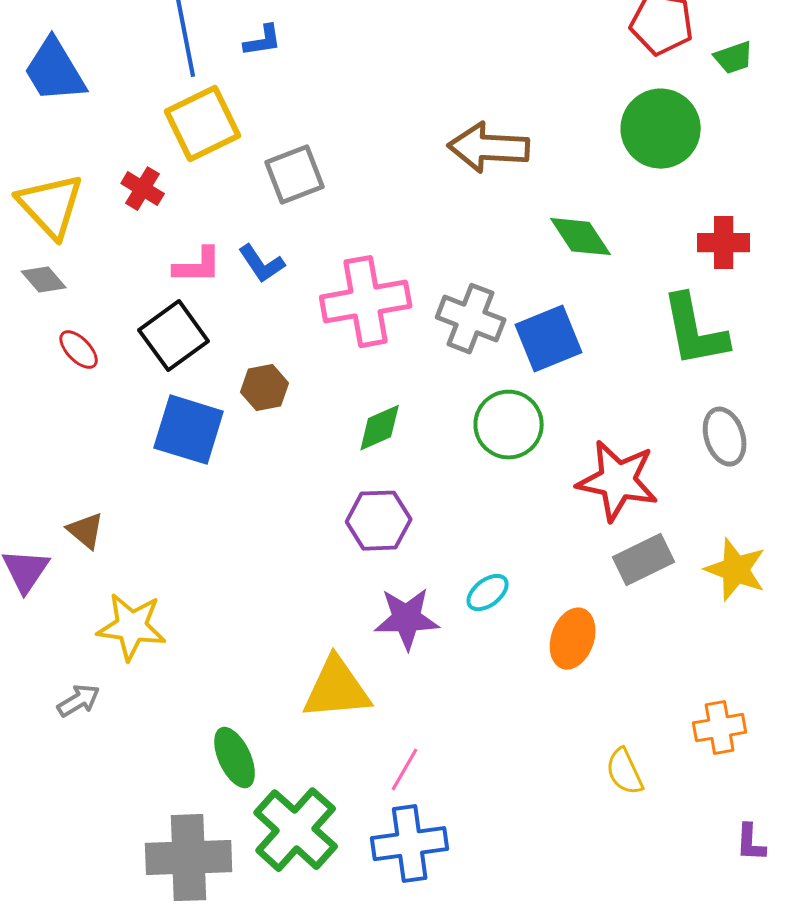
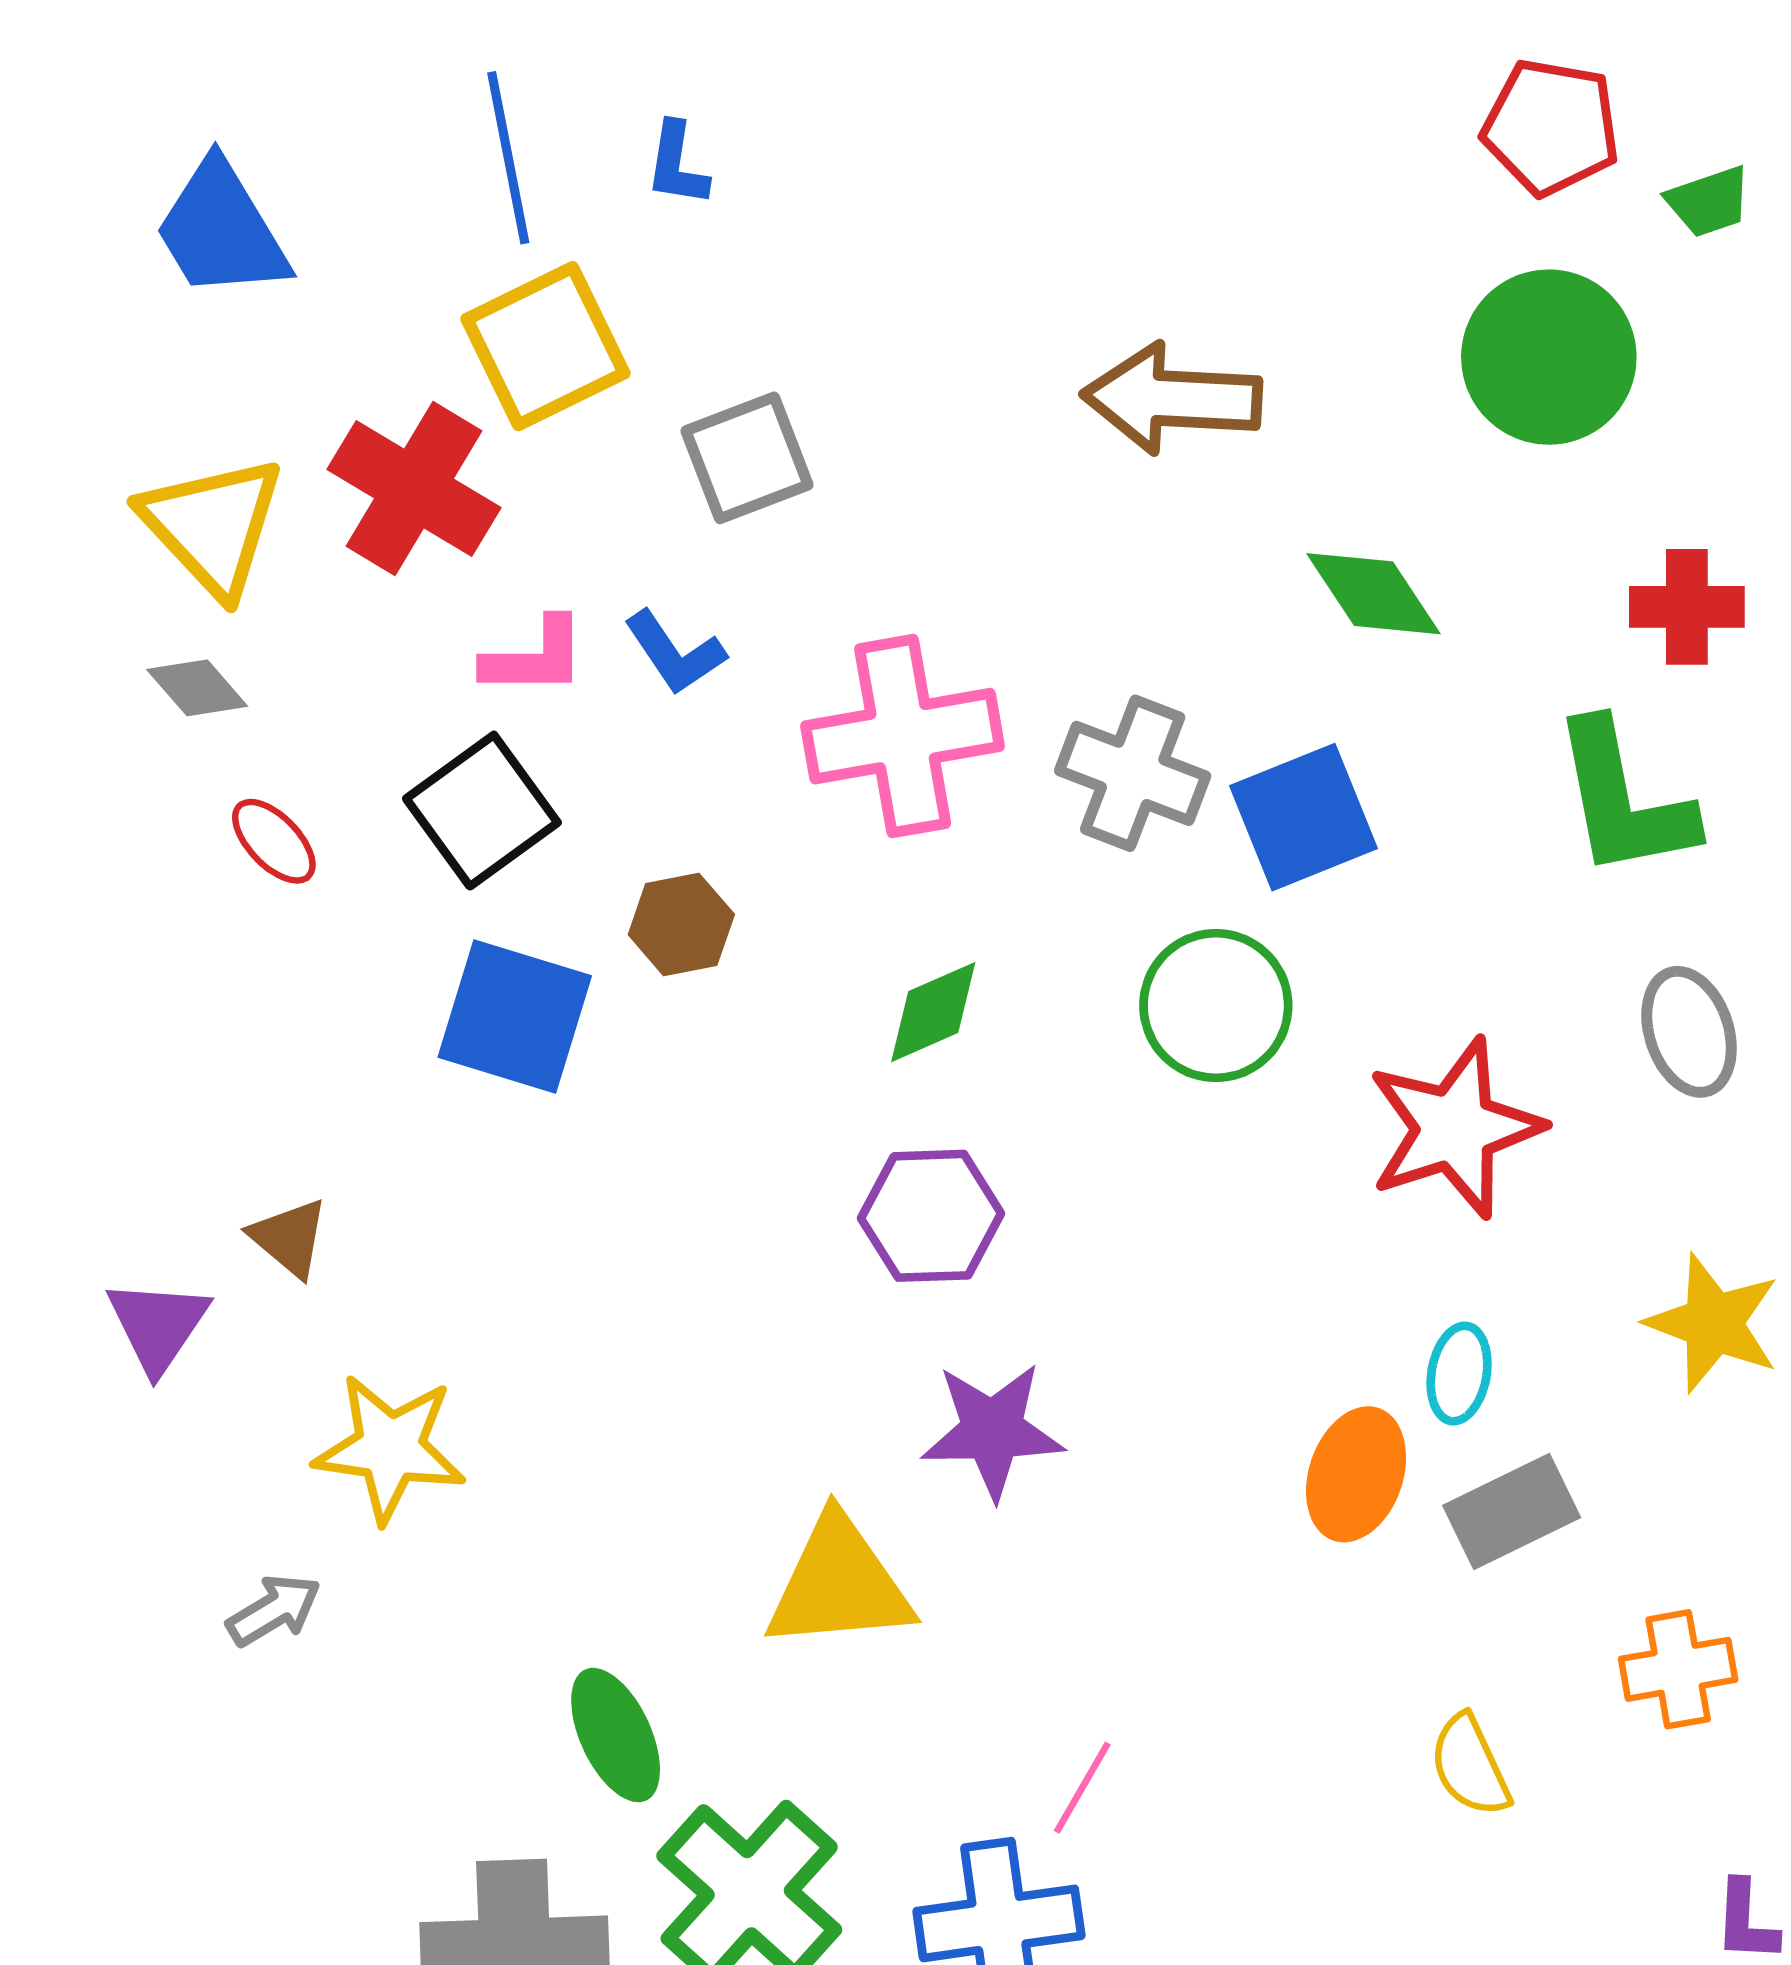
blue L-shape: (263, 41) -> (677, 164), turned 108
red cross: (143, 189) -> (414, 489), size x1.8
red star: (618, 481) -> (1455, 1128), turned -30
gray rectangle: (644, 560) -> (1512, 1512), moved
cyan ellipse: (488, 593) -> (1459, 1374), moved, turned -42
pink line: (405, 770) -> (1082, 1788), moved

